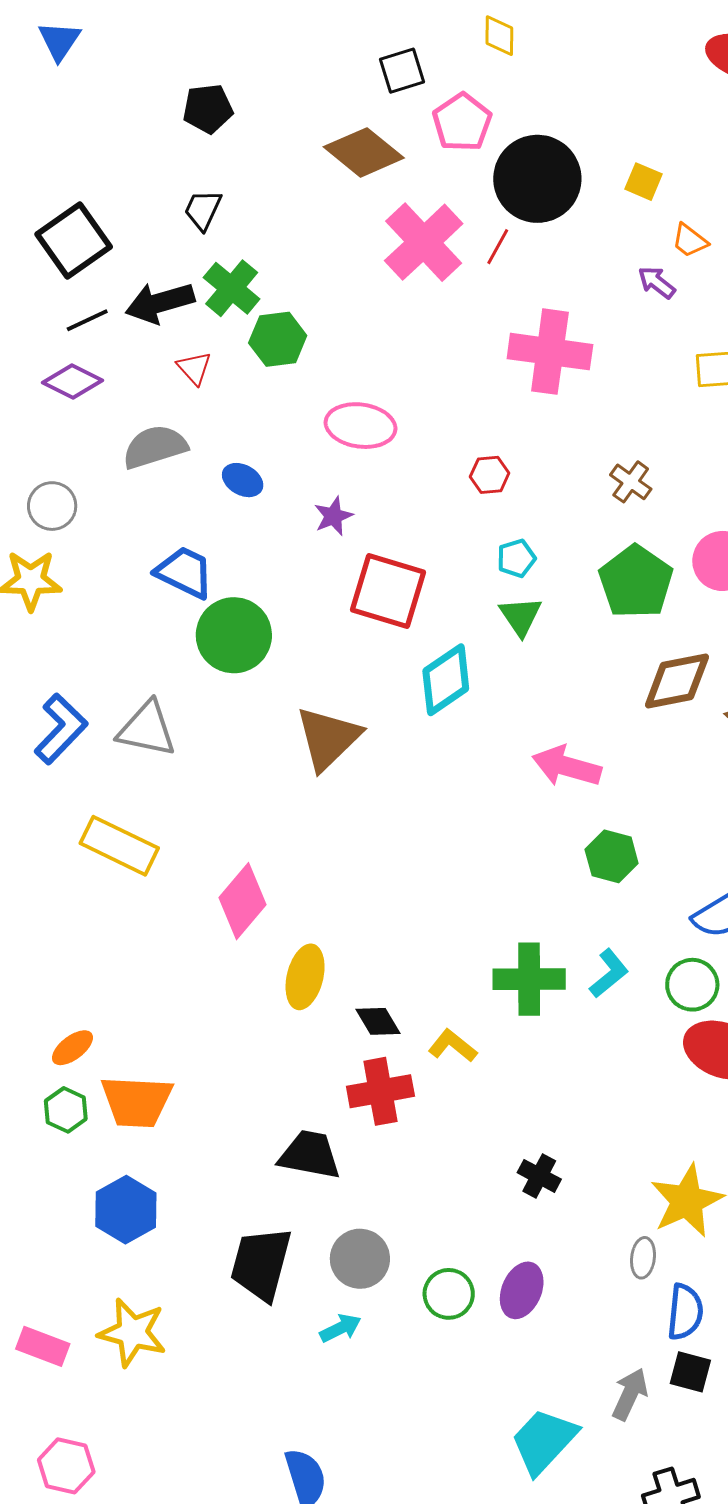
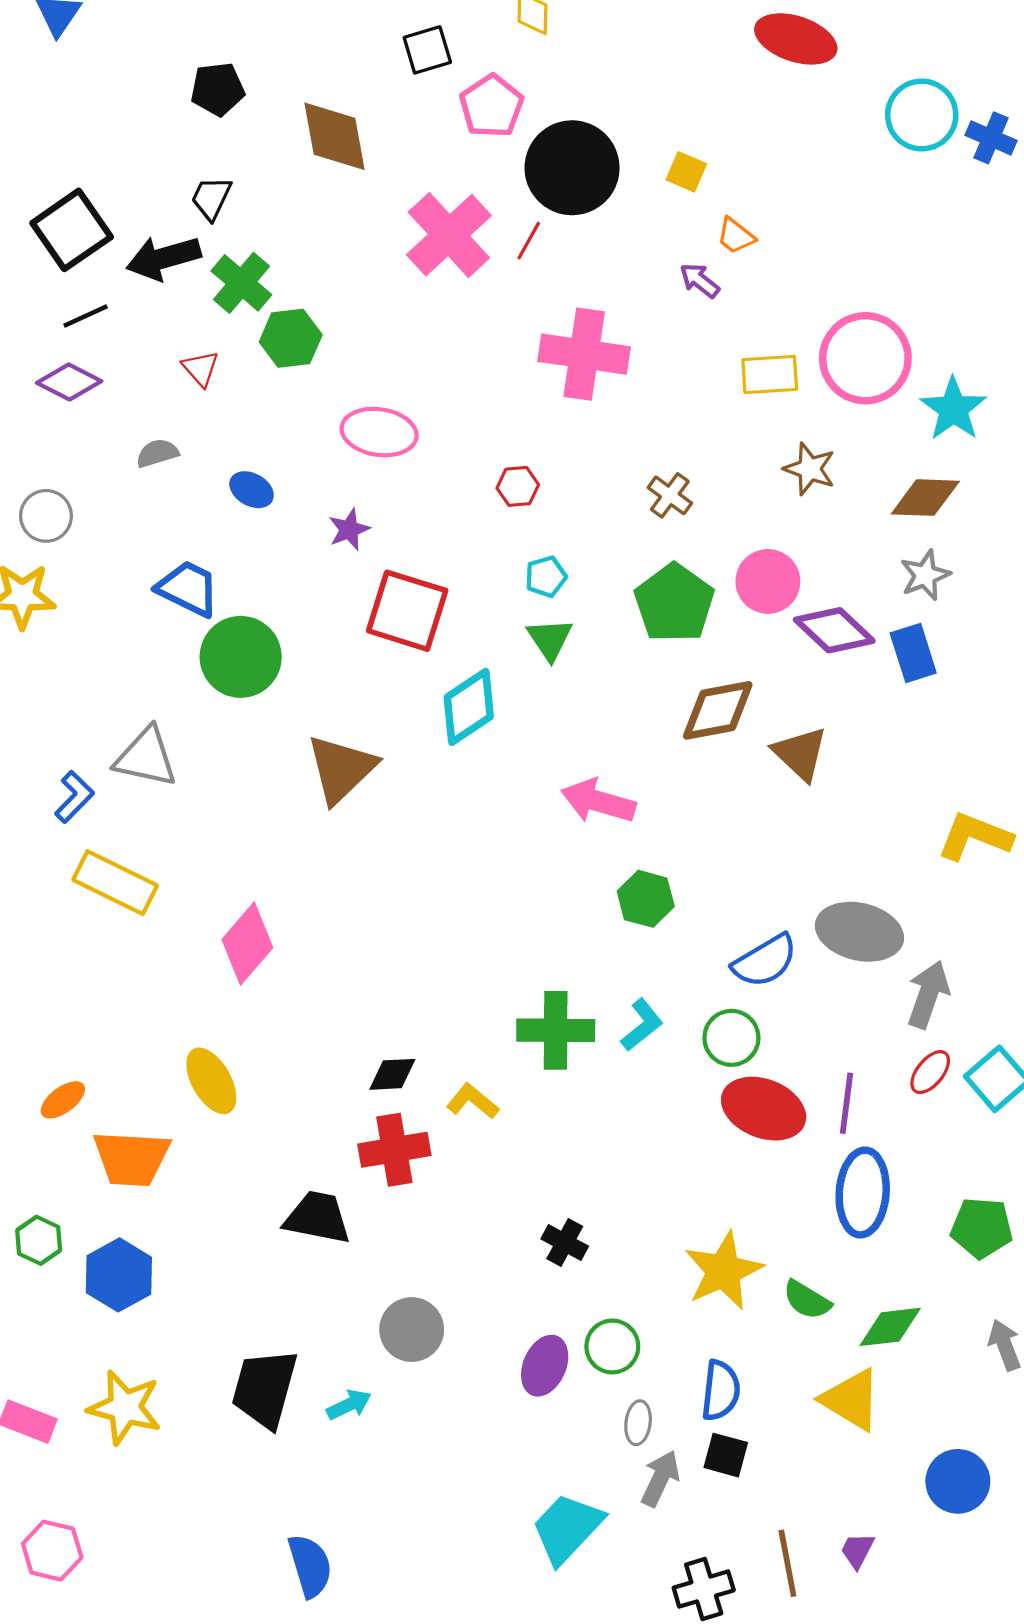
brown diamond: (364, 152) -> (335, 136), moved, turned 40
black arrow: (160, 303) -> (164, 258), moved
gray semicircle: (155, 447) -> (157, 453), size x0.6
blue L-shape: (61, 729) -> (74, 797), moved, size x0.7
yellow ellipse: (305, 977) -> (211, 1081), moved, turned -44
black diamond: (378, 1021) -> (392, 1074), turned -63
green hexagon: (66, 1110) -> (39, 1240), moved
gray ellipse: (643, 1258) -> (638, 1423), moved
gray circle: (360, 1259) -> (412, 1330), moved
black trapezoid: (261, 1264) -> (265, 1388), moved
green circle: (449, 1294) -> (612, 1347), moved

